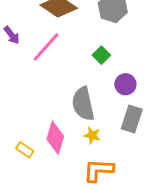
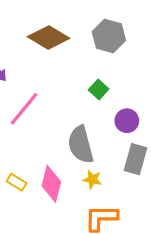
pink line: (46, 47) -> (24, 109), moved
yellow rectangle: (25, 150) -> (17, 182), moved

